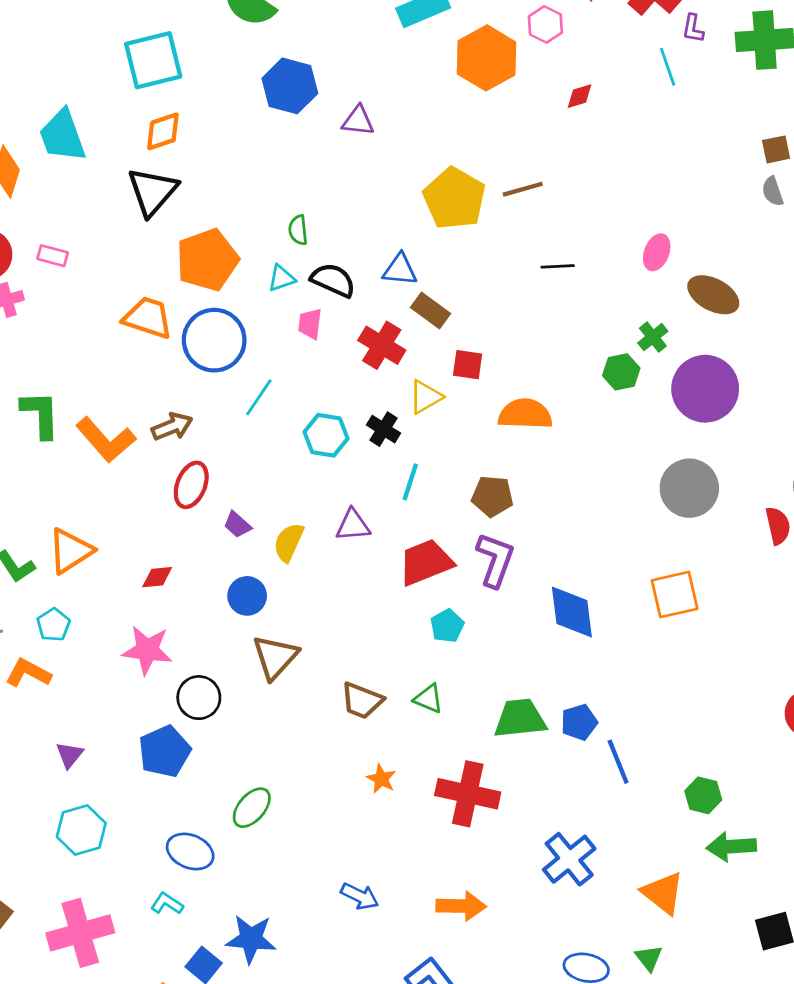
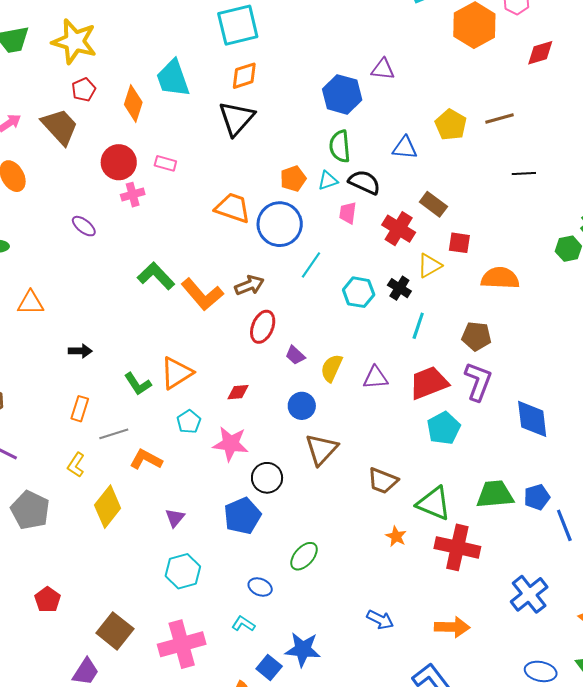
blue hexagon: (290, 86) -> (342, 94), moved
red diamond: (579, 96) -> (540, 53), size x1.4
yellow pentagon: (454, 198) -> (451, 125), size x0.7
green semicircle: (298, 230) -> (340, 146), size x1.5
orange pentagon: (207, 260) -> (293, 179), moved, size x0.6
blue triangle: (400, 270) -> (405, 148), moved
green L-shape: (40, 414) -> (156, 276), turned -42
purple triangle: (353, 525) -> (375, 378), moved
cyan pentagon: (53, 625) -> (189, 422), moved
cyan pentagon: (447, 626) -> (444, 428), size x1.4
green triangle: (429, 699) -> (434, 503), moved, size x1.6
blue ellipse: (190, 851) -> (260, 587), size x0.7

